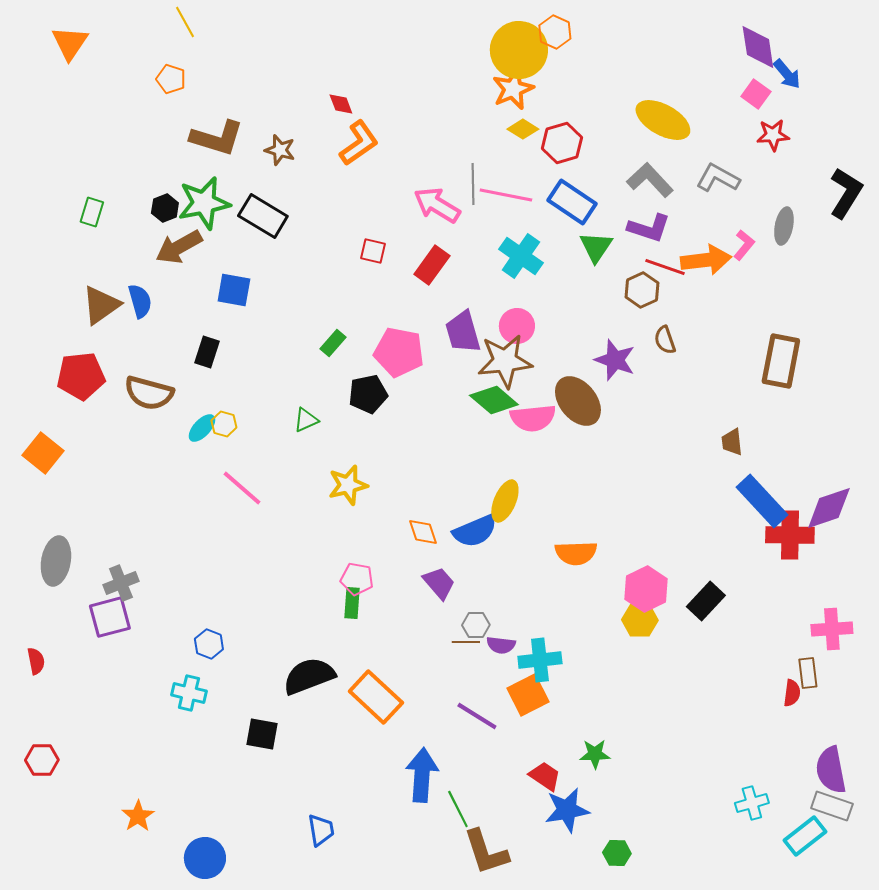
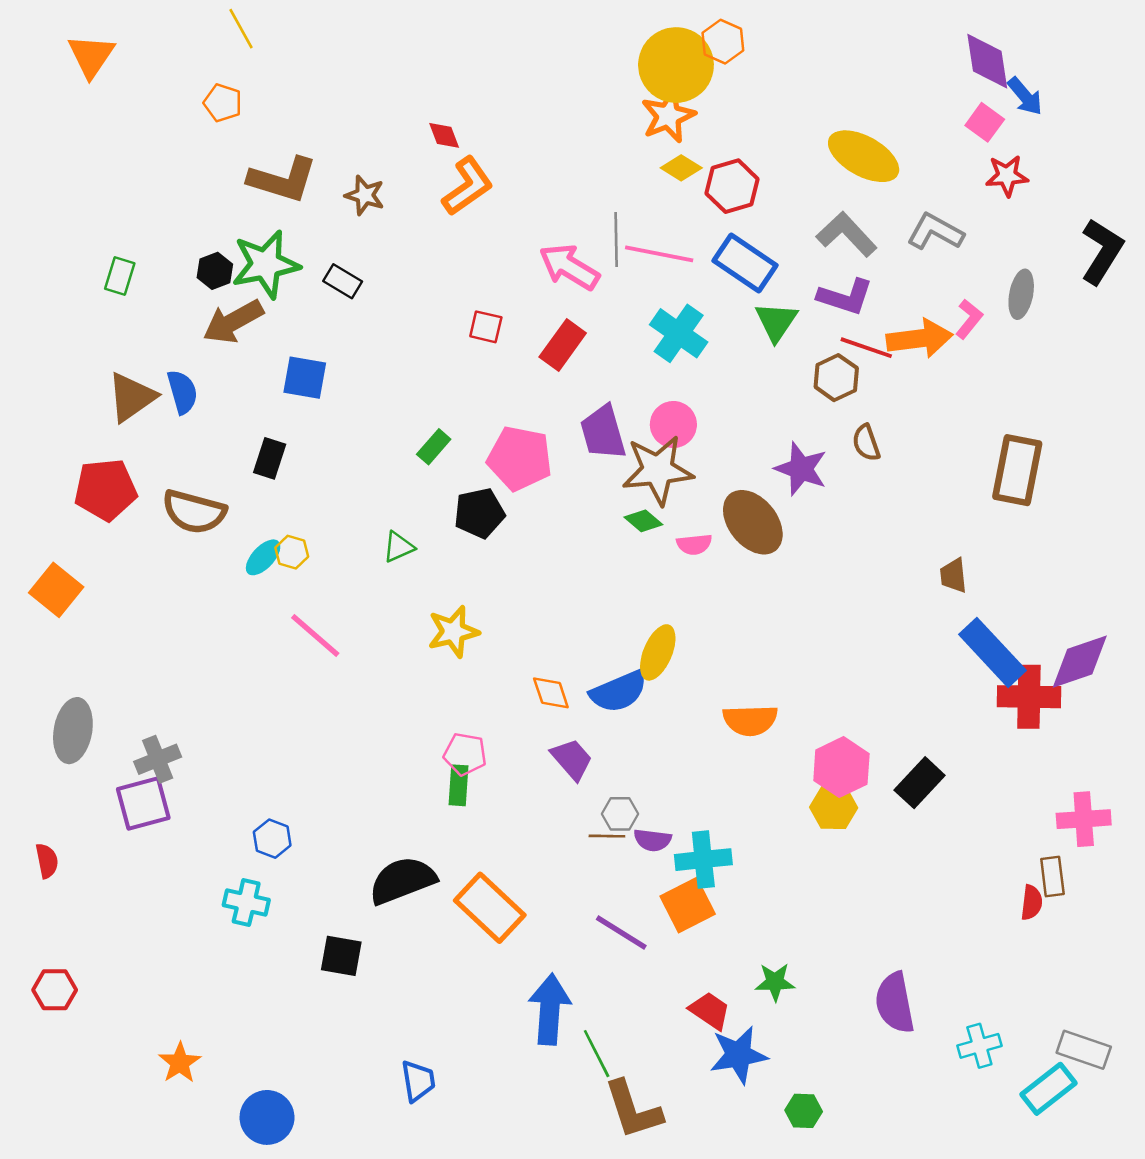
black rectangle: (263, 216) -> (343, 281), size x0.6
green diamond: (494, 400) -> (643, 521), size x0.6
pink semicircle: (533, 418) -> (694, 544), size x0.6
purple semicircle: (831, 770) -> (895, 1003), moved

